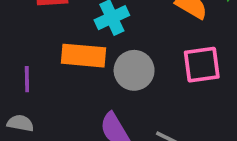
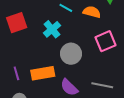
orange rectangle: (84, 56) -> (43, 73), moved

